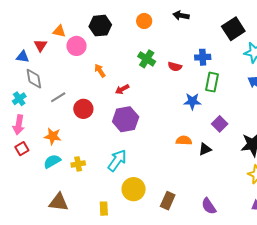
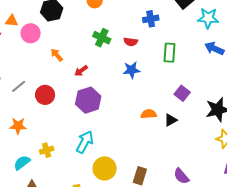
blue cross: (203, 57) -> (151, 19), moved
blue star: (192, 101) -> (131, 70), moved
cyan semicircle: (52, 161) -> (22, 163), moved

